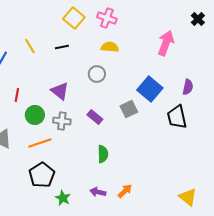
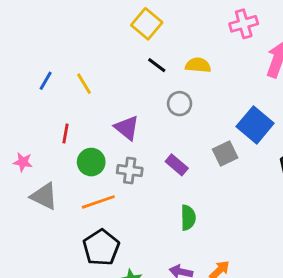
pink cross: (107, 18) -> (244, 24), moved, turned -36
yellow line: (30, 46) -> (84, 84), moved
black line: (62, 47) -> (157, 65), moved, turned 48

